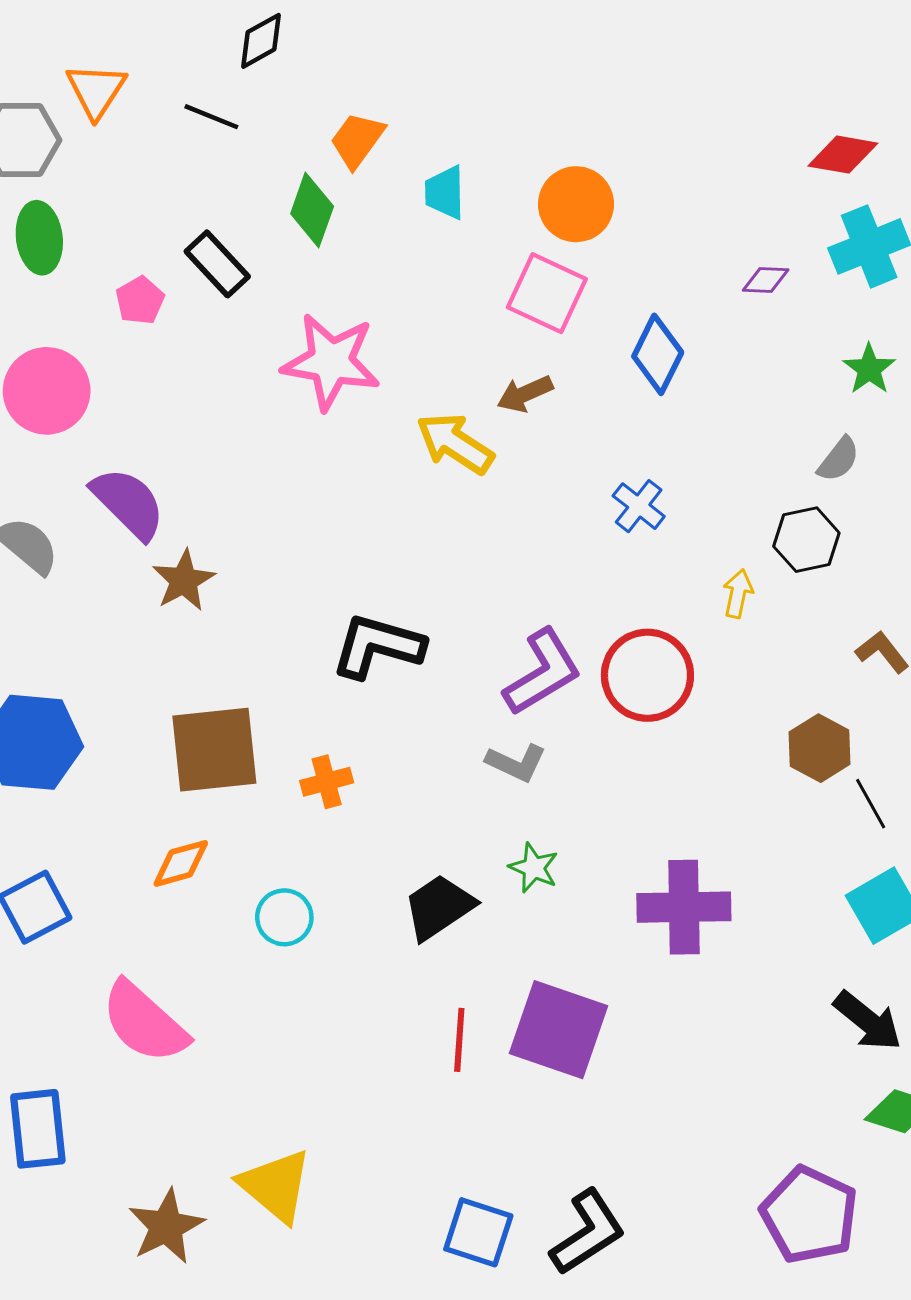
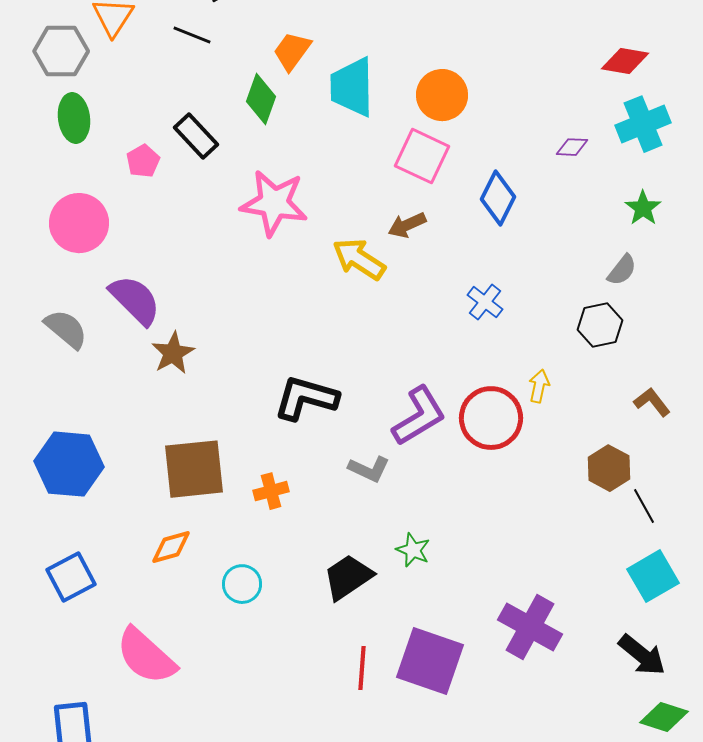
cyan trapezoid: (445, 193) -> (352, 87), size x1.6
yellow arrow: (738, 594) -> (539, 386), moved
gray L-shape: (516, 763) -> (369, 469), moved
purple cross: (684, 907) -> (530, 627), moved, turned 30

